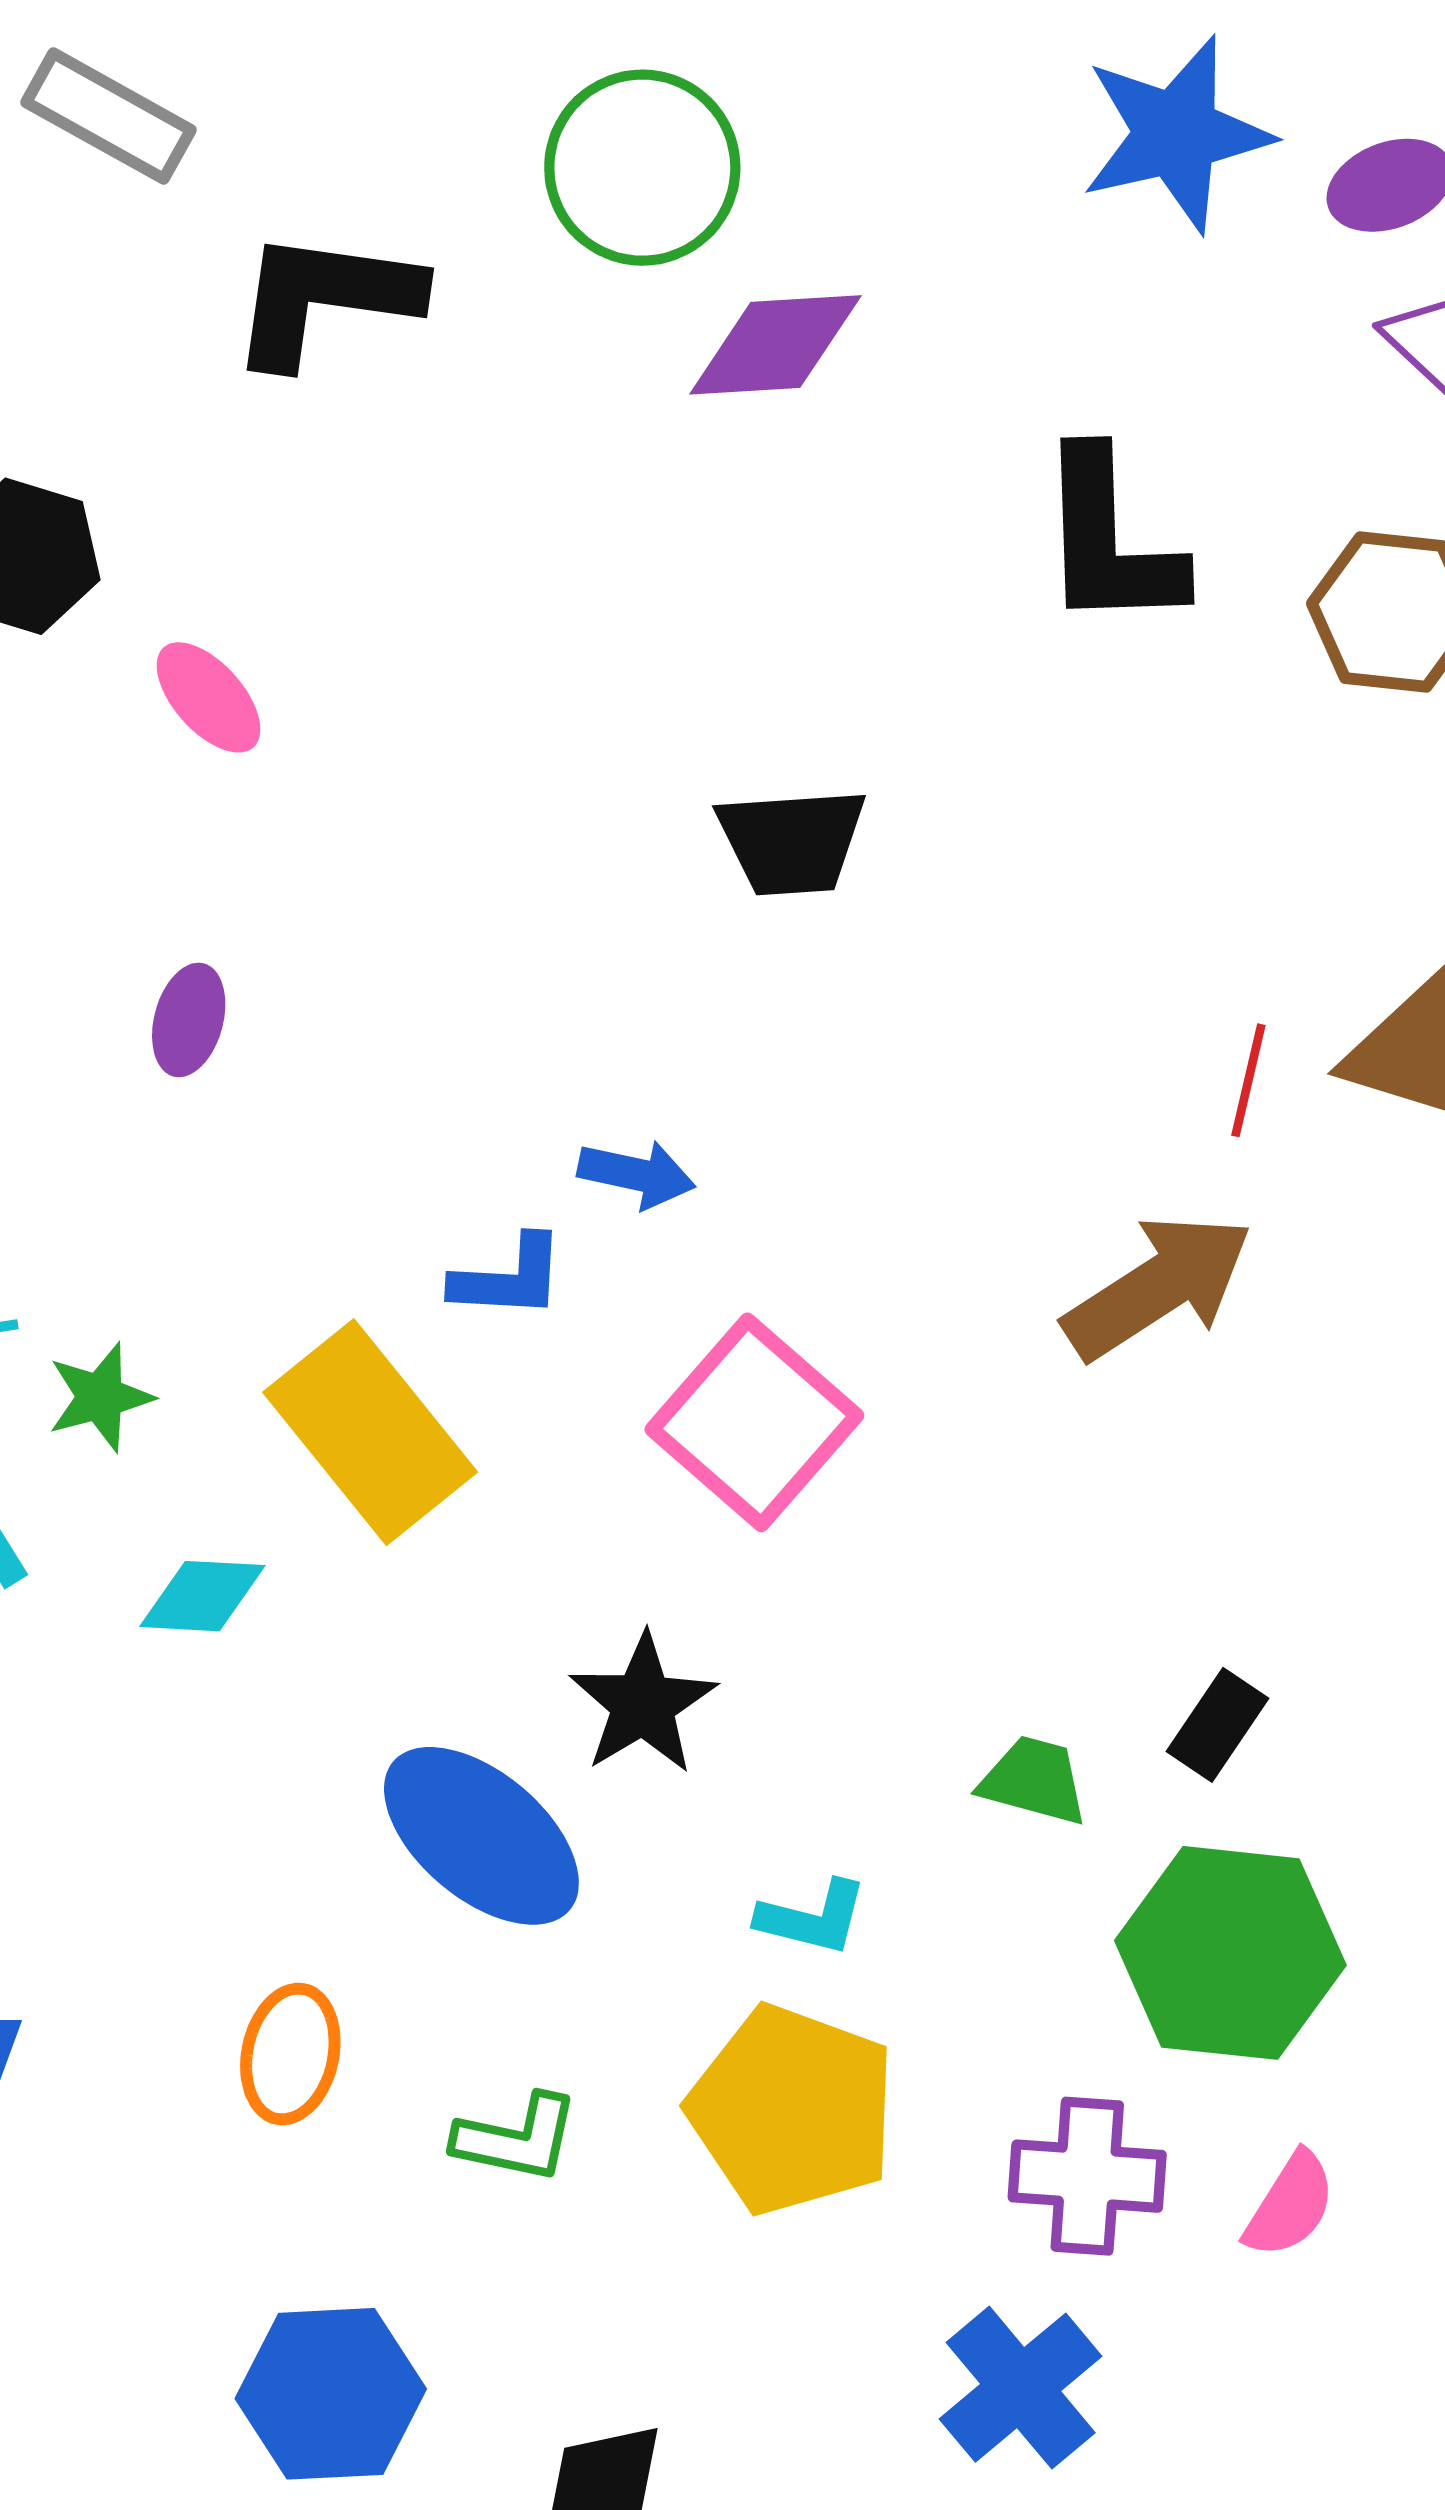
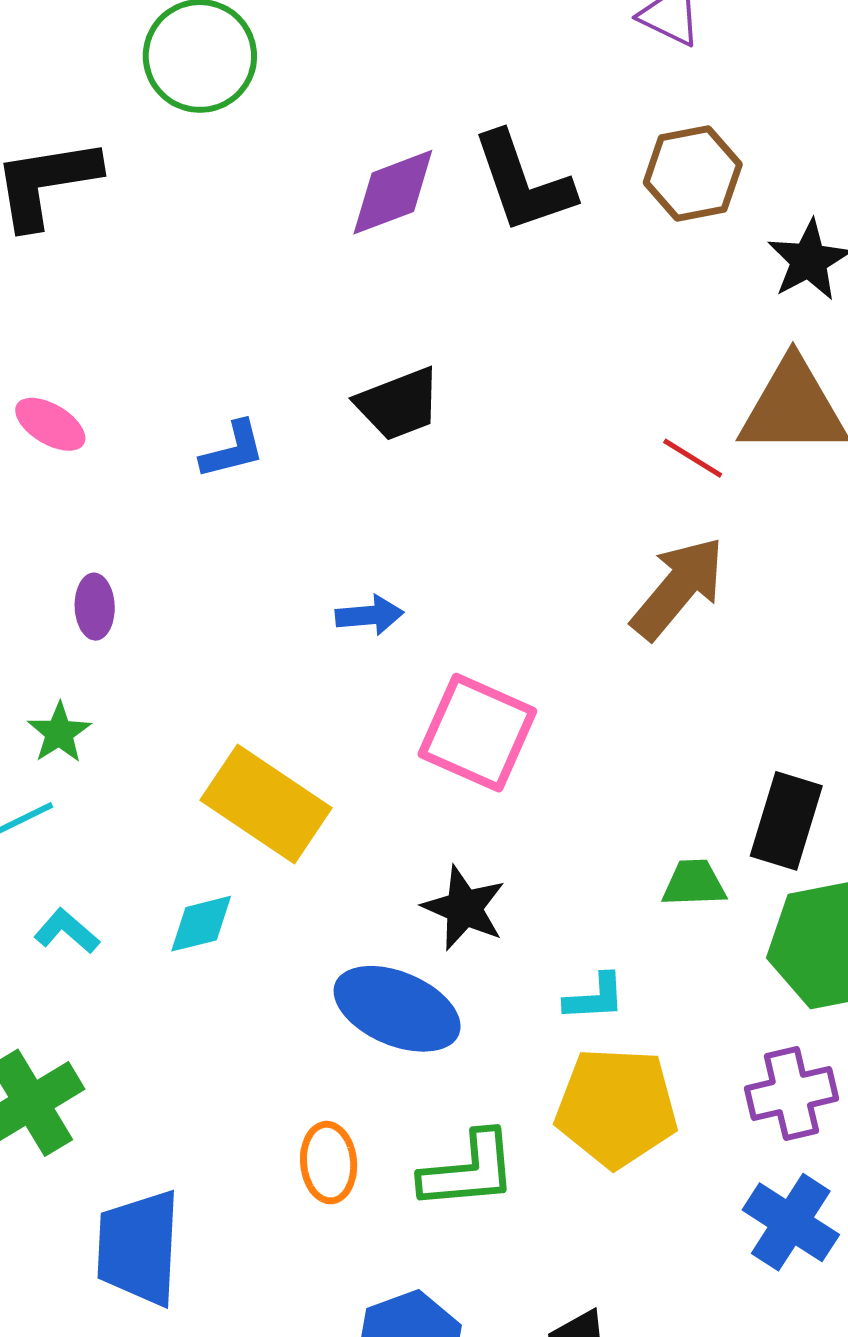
purple diamond: (775, 345) -> (393, 192), moved
red line: (1248, 1080) -> (693, 458), turned -54
blue L-shape: (509, 1278) -> (233, 450), moved
green star: (100, 1397) -> (59, 733), moved
black rectangle: (1218, 1725) -> (786, 821), size x1.5
green L-shape: (517, 2138) -> (469, 1171), size x1.4

